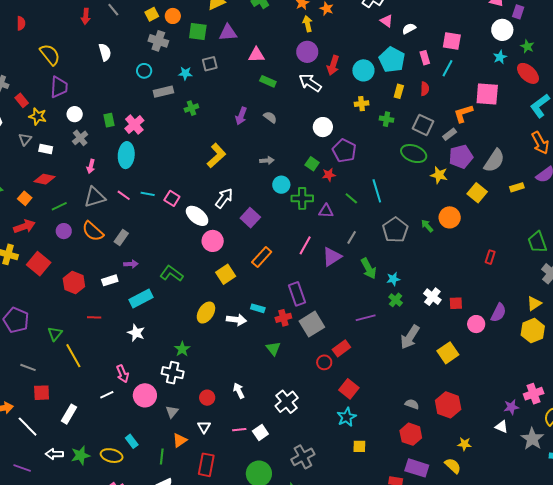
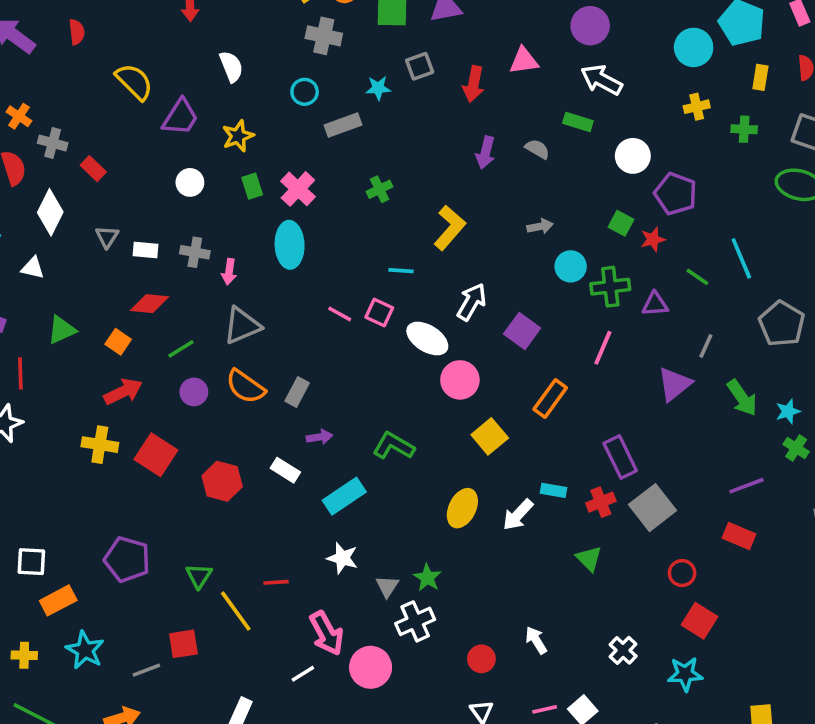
pink triangle: (256, 55) -> (524, 61), moved
red arrow: (333, 65) -> (474, 84), moved
green rectangle: (268, 81) -> (578, 122), moved
purple trapezoid: (59, 87) -> (180, 117), moved, turned 35
green cross: (191, 108) -> (380, 189), moved
yellow star: (38, 116) -> (238, 136), moved, turned -30
gray cross: (80, 138) -> (195, 252), moved, turned -35
cyan line: (148, 194) -> (401, 271), moved
pink line: (124, 195) -> (340, 314), moved
pink line: (305, 245) -> (603, 348), moved
white rectangle: (110, 280) -> (285, 470), turned 56
red line: (94, 317) -> (276, 582), moved
white arrow: (236, 320) -> (518, 515), turned 132
red rectangle: (341, 348) -> (739, 536), moved, turned 66
gray line: (28, 367) -> (146, 670), moved, turned -35
white cross: (173, 373) -> (415, 621), turned -30
pink arrow: (123, 374) -> (327, 633), size x1.4
red square: (349, 389) -> (699, 621), moved
red square: (42, 393) -> (183, 644), moved
white cross: (287, 402) -> (623, 650), size x0.7
gray triangle: (172, 412) -> (387, 586), moved
cyan star: (347, 417) -> (685, 674), moved, turned 30

